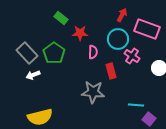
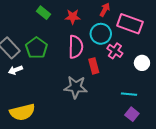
red star: (80, 33) -> (73, 17), moved
pink semicircle: (93, 52) -> (76, 47), size x1.6
cyan line: (136, 105) -> (129, 94), moved

